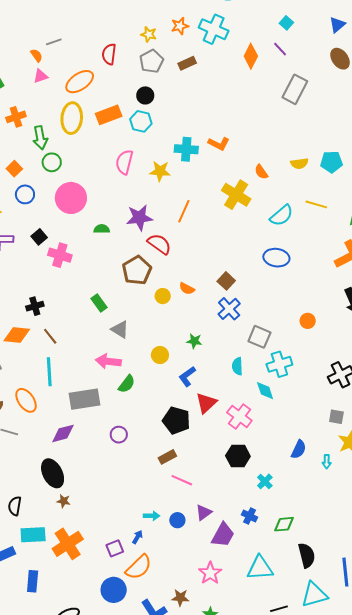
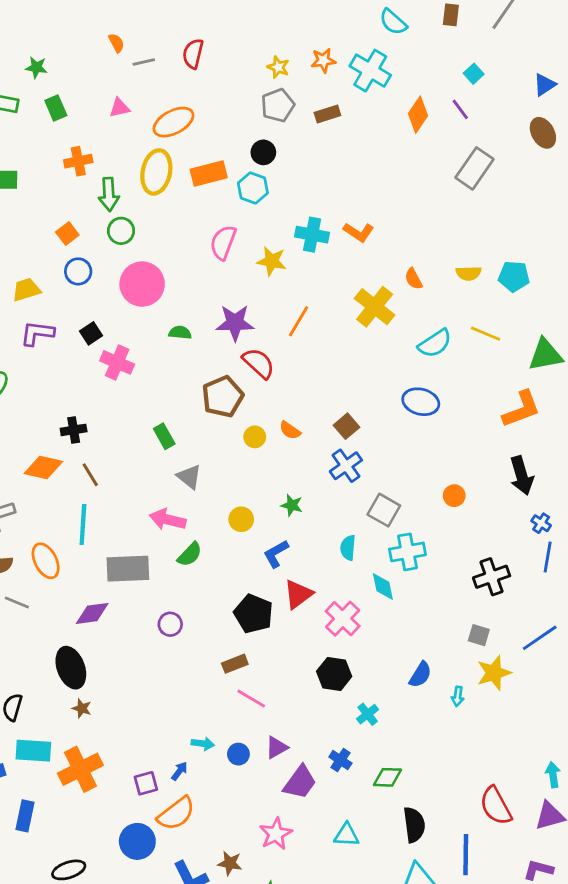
red semicircle: (109, 54) -> (193, 54), moved
orange semicircle: (37, 55) -> (116, 43), moved
cyan triangle: (260, 568) -> (346, 835), size x0.7

